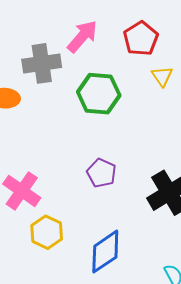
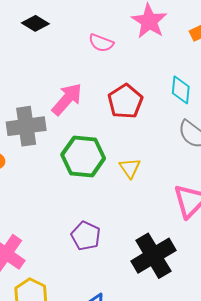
yellow triangle: (162, 76) -> (130, 168), moved

